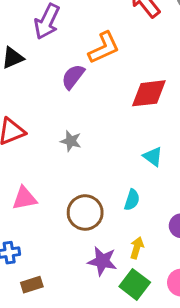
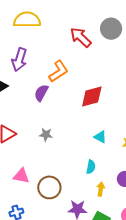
pink triangle: (25, 198) -> (21, 176), turned 30
brown circle: (85, 213) -> (49, 187), moved
yellow arrow: (137, 248) -> (101, 189), moved

